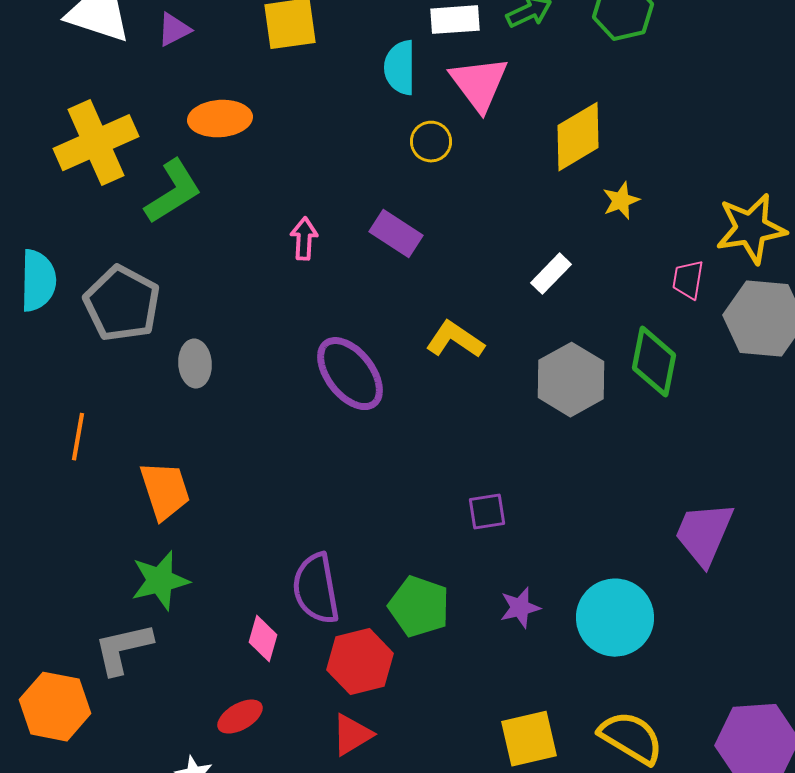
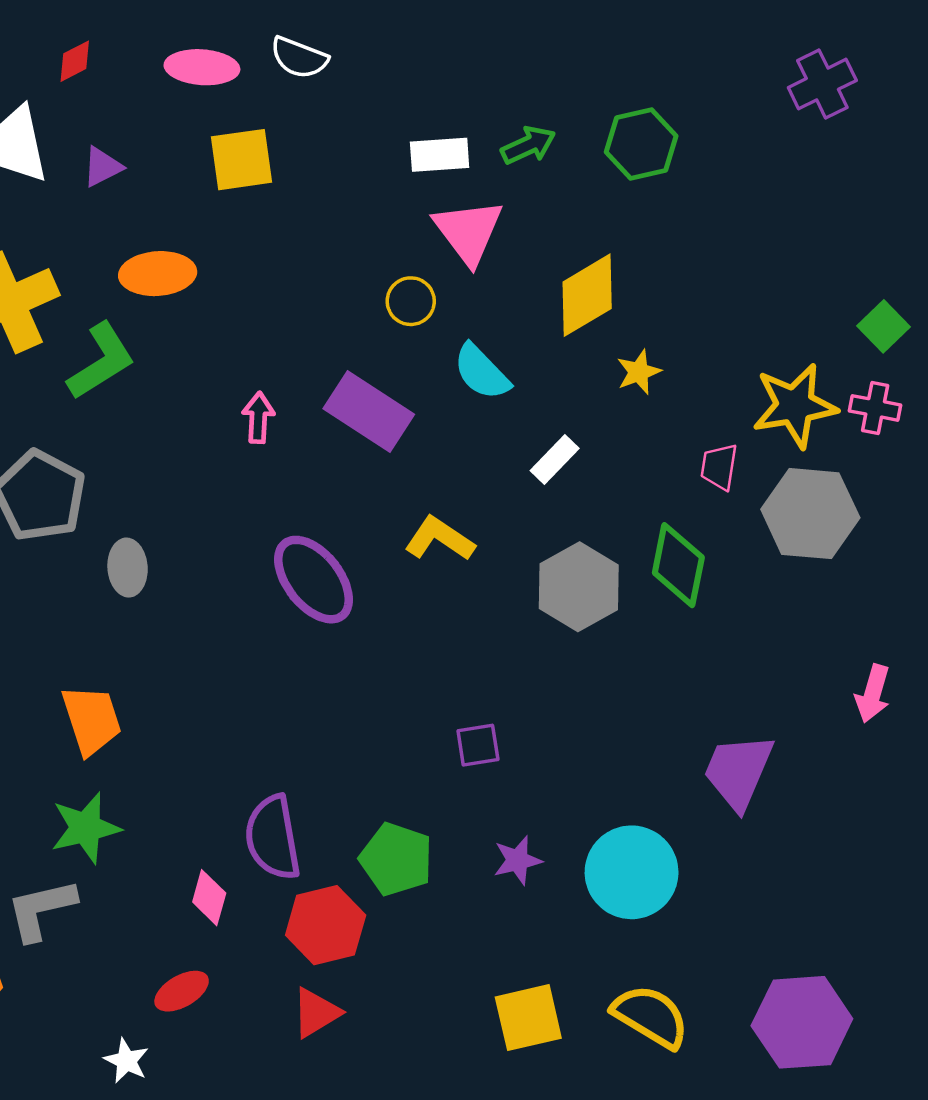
cyan semicircle: (400, 68) -> (482, 372), moved, turned -44
purple rectangle: (396, 234) -> (369, 412), size x1.4

